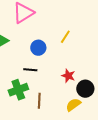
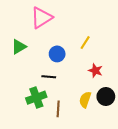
red star: (68, 76) -> (95, 71), moved
yellow semicircle: (73, 105) -> (85, 100), moved, turned -35

